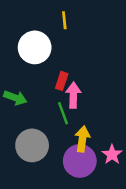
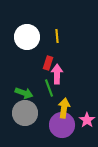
yellow line: (64, 20) -> (57, 36), moved
green arrow: (15, 98) -> (24, 93), moved

